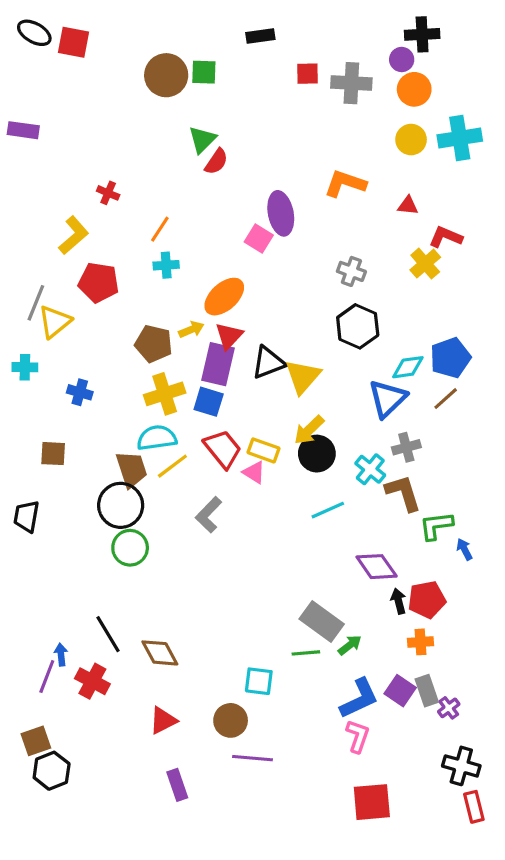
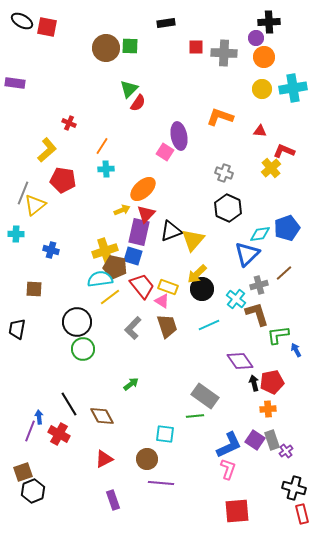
brown pentagon: (154, 344) -> (115, 267), moved
brown line: (446, 399) -> (284, 273), moved
brown trapezoid: (132, 469) -> (167, 326), moved
green arrow: (350, 645) -> (131, 384), moved

